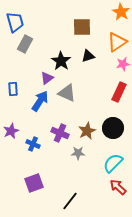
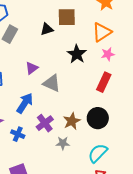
black triangle: (88, 56) -> (47, 29), moved
black star: (61, 61) -> (77, 54), moved
blue arrow: (40, 101) -> (25, 103), moved
purple cross: (60, 133) -> (45, 123), turned 30

